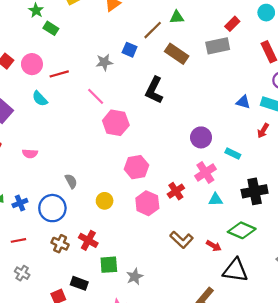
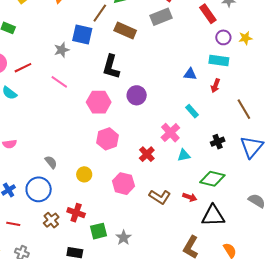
blue square: (130, 50) -> (82, 34), size x1.5
blue triangle: (243, 102) -> (190, 74), moved
pink hexagon: (116, 123) -> (99, 102), moved
purple circle: (201, 137) -> (137, 95), moved
cyan rectangle: (233, 154) -> (192, 111), turned 32
black cross: (255, 191) -> (218, 142), size x0.6
pink hexagon: (147, 203) -> (123, 184), moved
red line: (18, 240) -> (13, 224), turned 32
brown cross: (60, 244) -> (51, 220), turned 35

